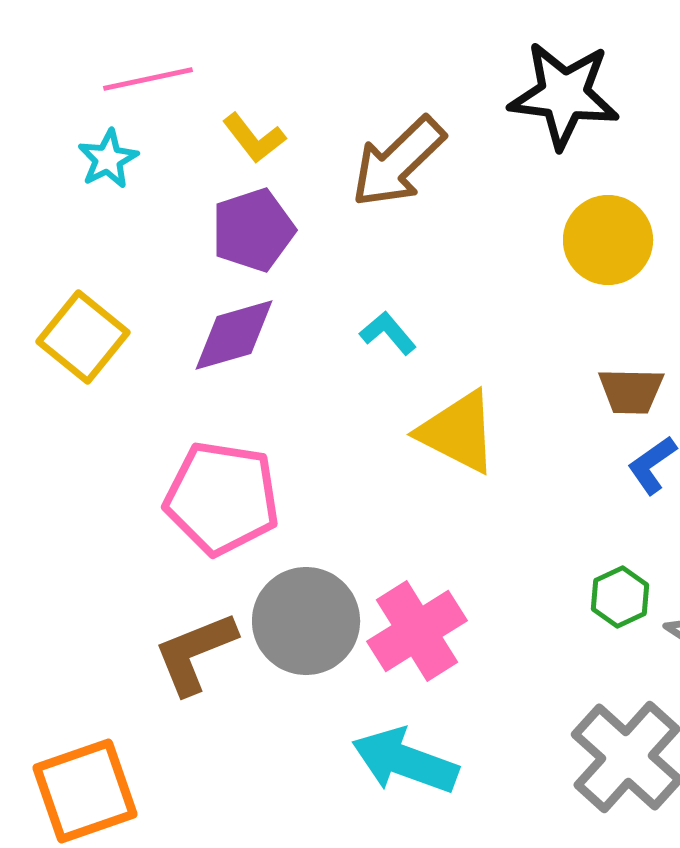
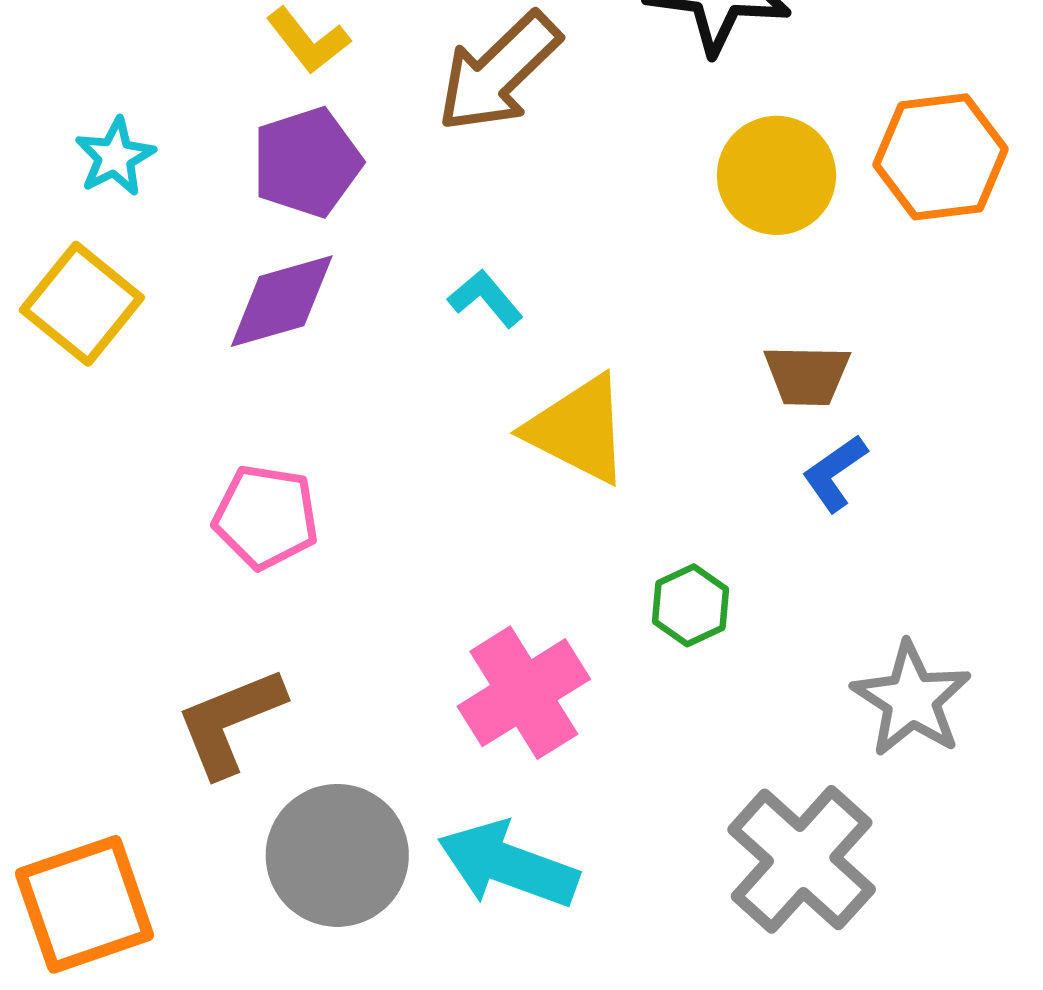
cyan star: (108, 159) -> (115, 157), moved
pink pentagon: (222, 498) -> (266, 517), size x0.7
green hexagon: (620, 597) -> (690, 605), moved
gray circle: (306, 621) -> (337, 855), moved

